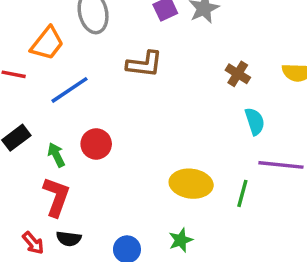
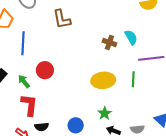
brown L-shape: (144, 64) -> (62, 19), turned 85
brown cross: (238, 74) -> (109, 42), moved
blue line: (70, 90) -> (23, 43), turned -40

